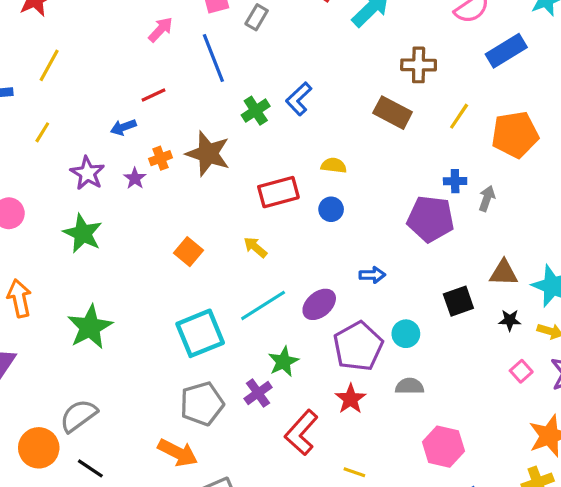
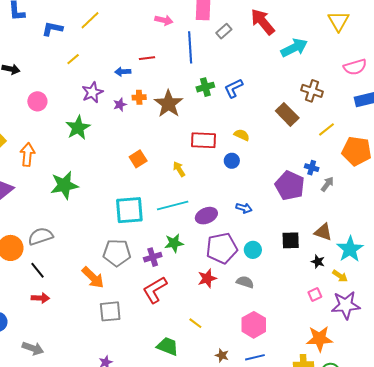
pink arrow: (161, 30) -> (164, 20), turned 42
red L-shape: (301, 433) -> (155, 290), moved

